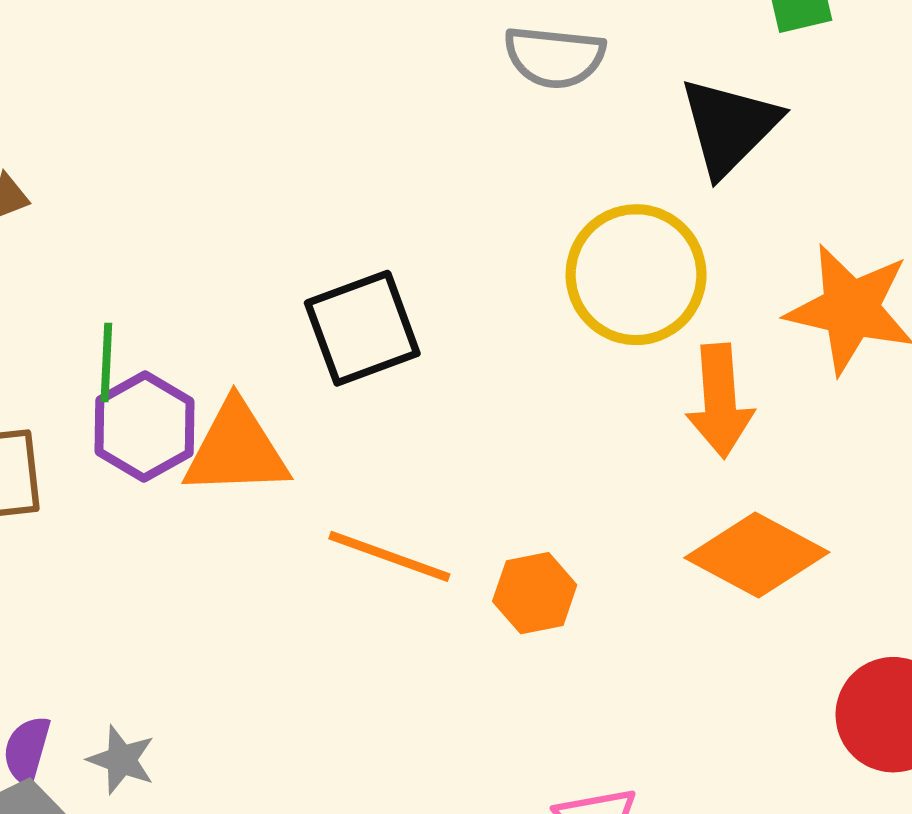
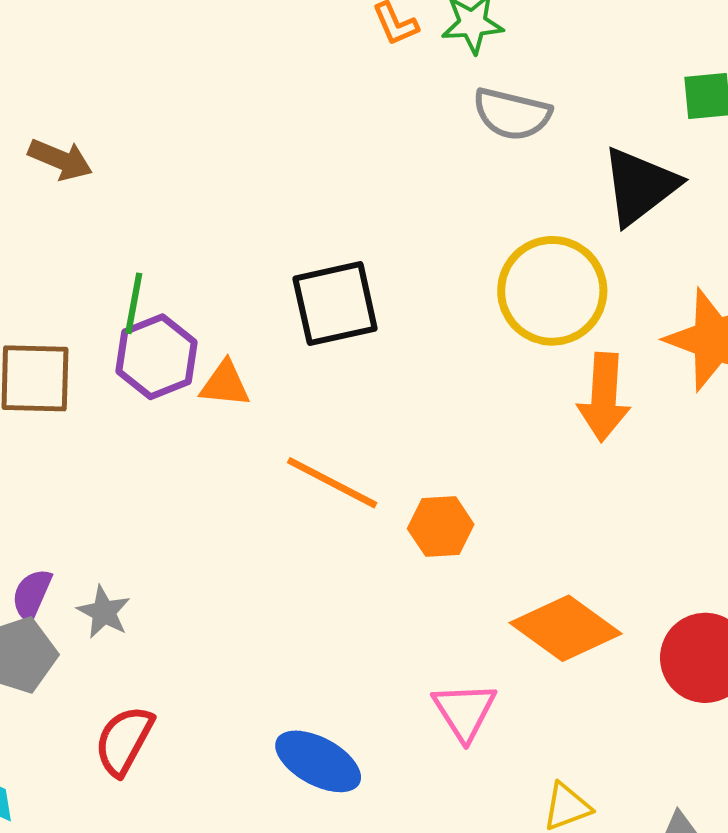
orange triangle: (236, 449) -> (225, 384), size x0.6
orange diamond: (757, 555) -> (566, 628), moved

